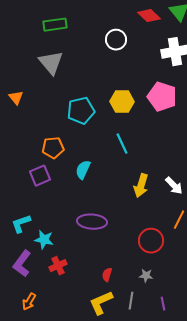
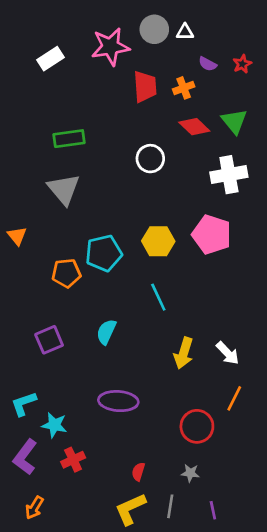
orange pentagon: (53, 148) -> (66, 273), moved

